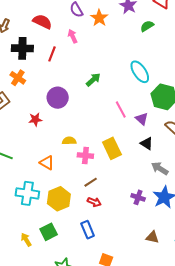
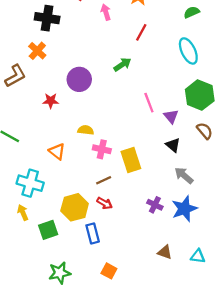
red line: (52, 54) -> (141, 32), moved
cyan ellipse: (140, 72) -> (188, 51), moved
yellow rectangle: (112, 148) -> (131, 160), moved
yellow hexagon: (59, 199) -> (75, 207), moved
yellow arrow: (26, 240) -> (23, 213), moved

